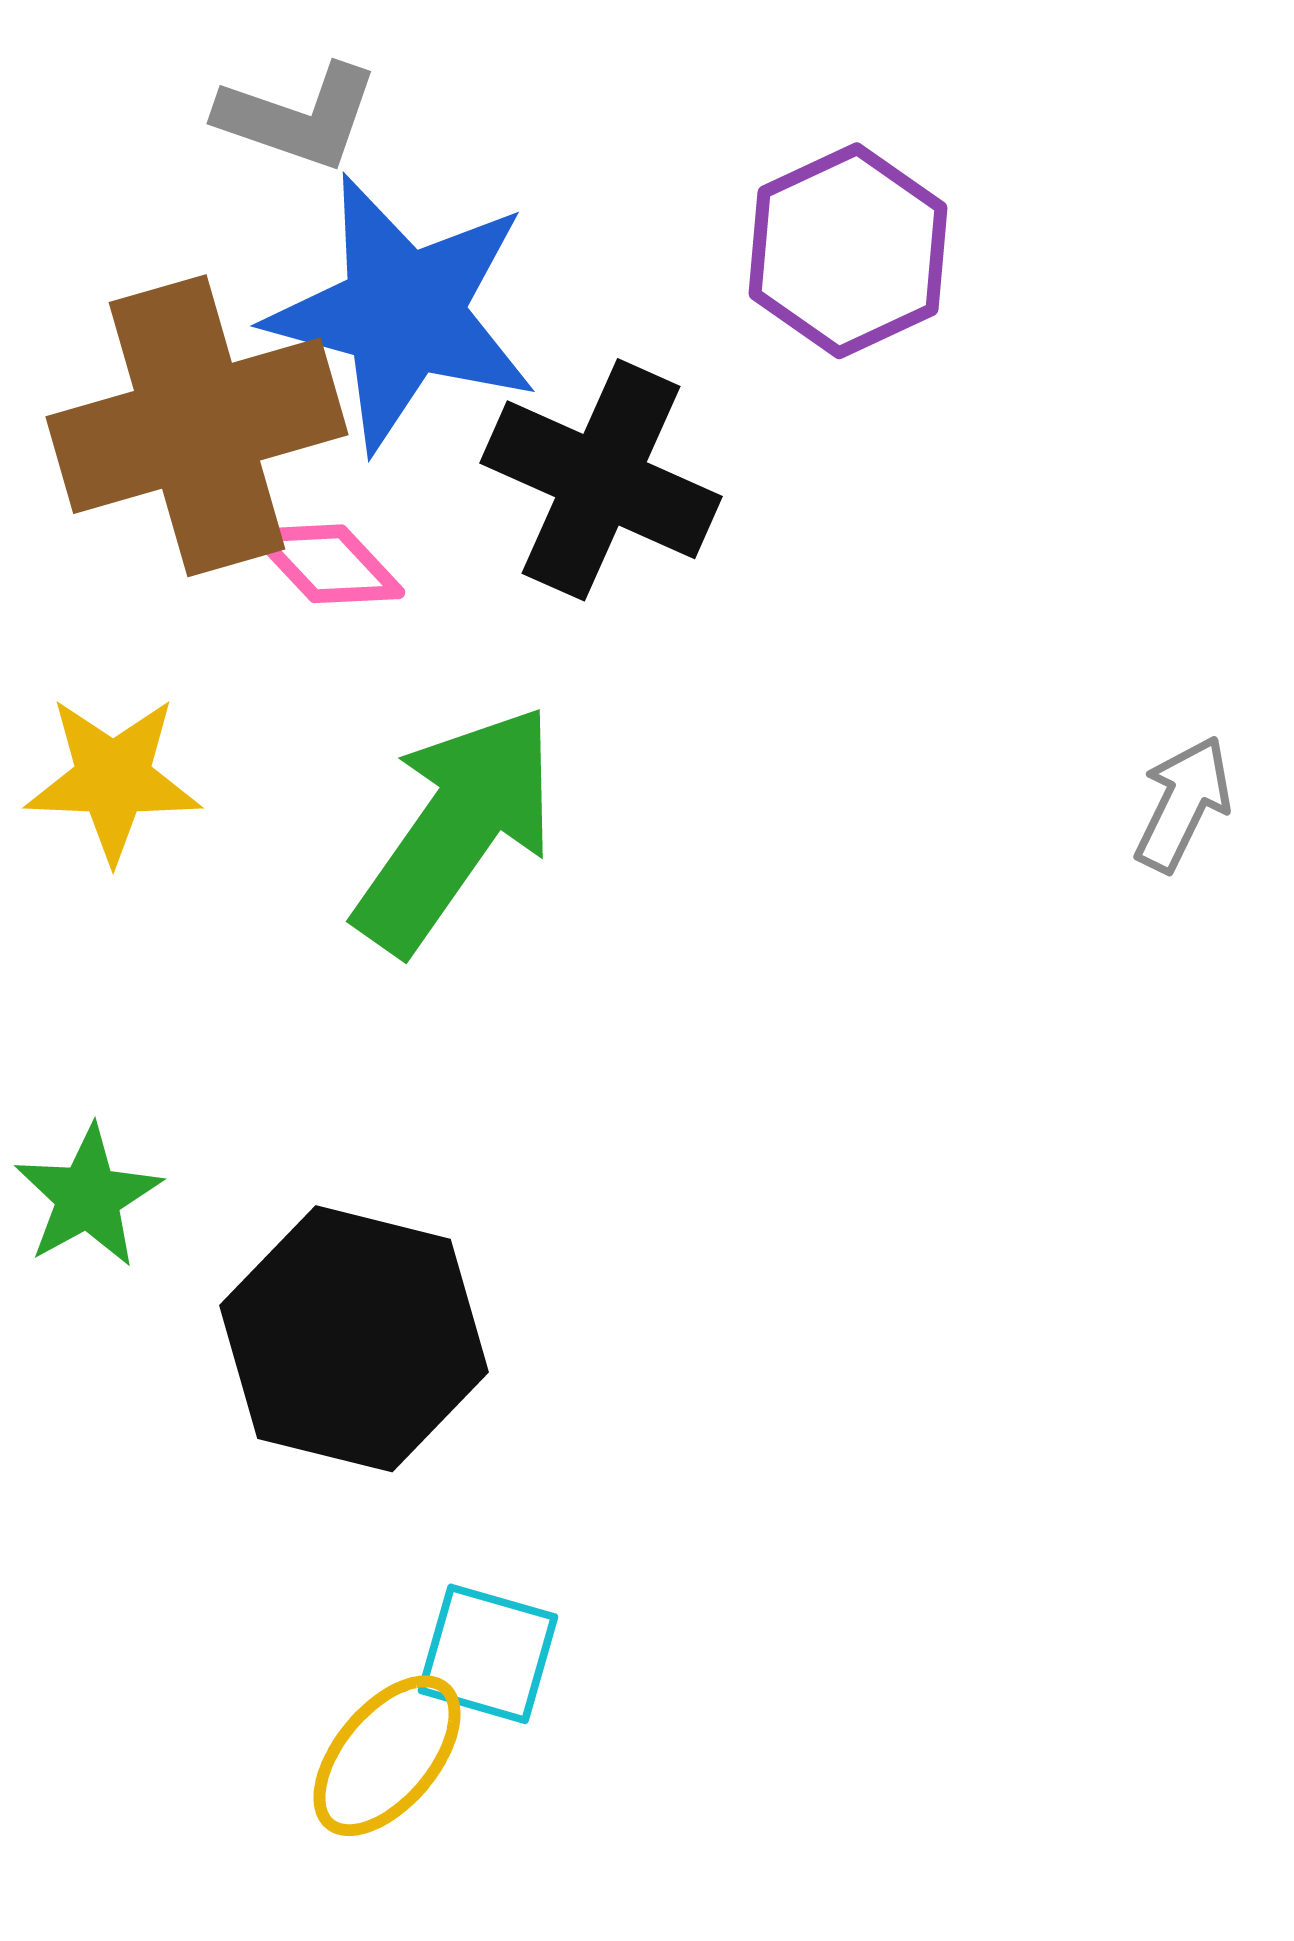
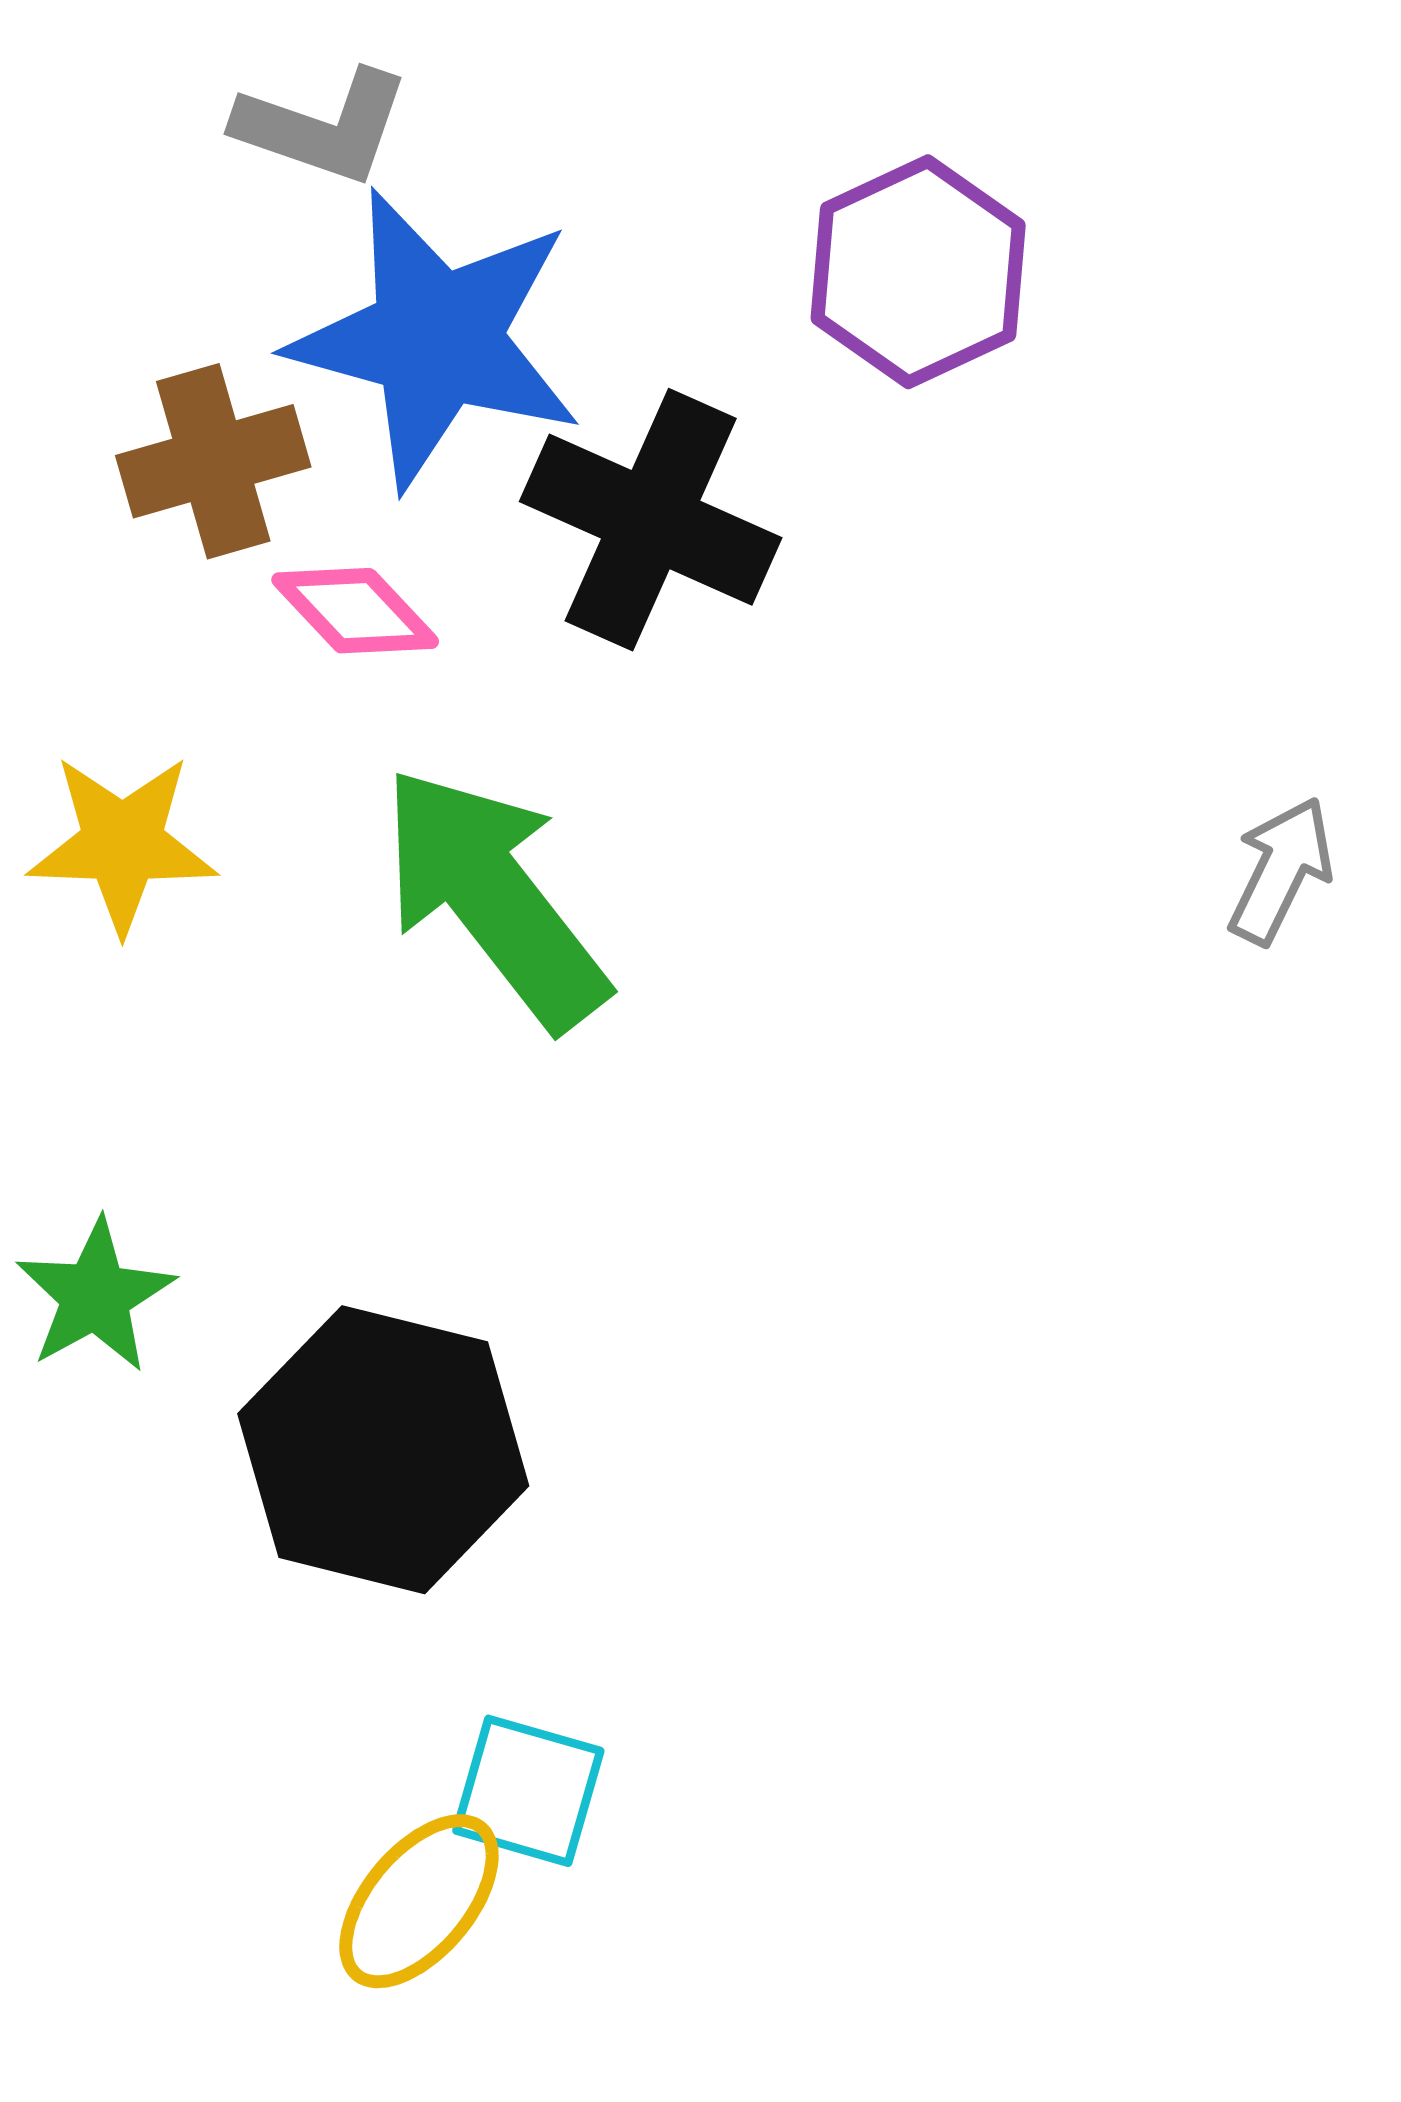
brown cross: (197, 426) -> (213, 461), size x0.6
green arrow: (456, 829) -> (494, 898), turned -73

